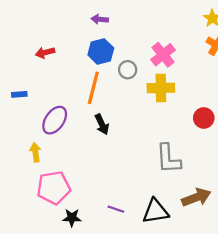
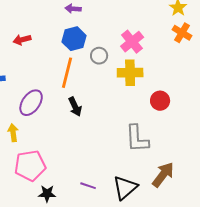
red circle: (204, 118) -> (160, 101), moved
brown arrow: (196, 197) -> (163, 175), turned -32
black triangle: (156, 211) -> (125, 188), turned -32

